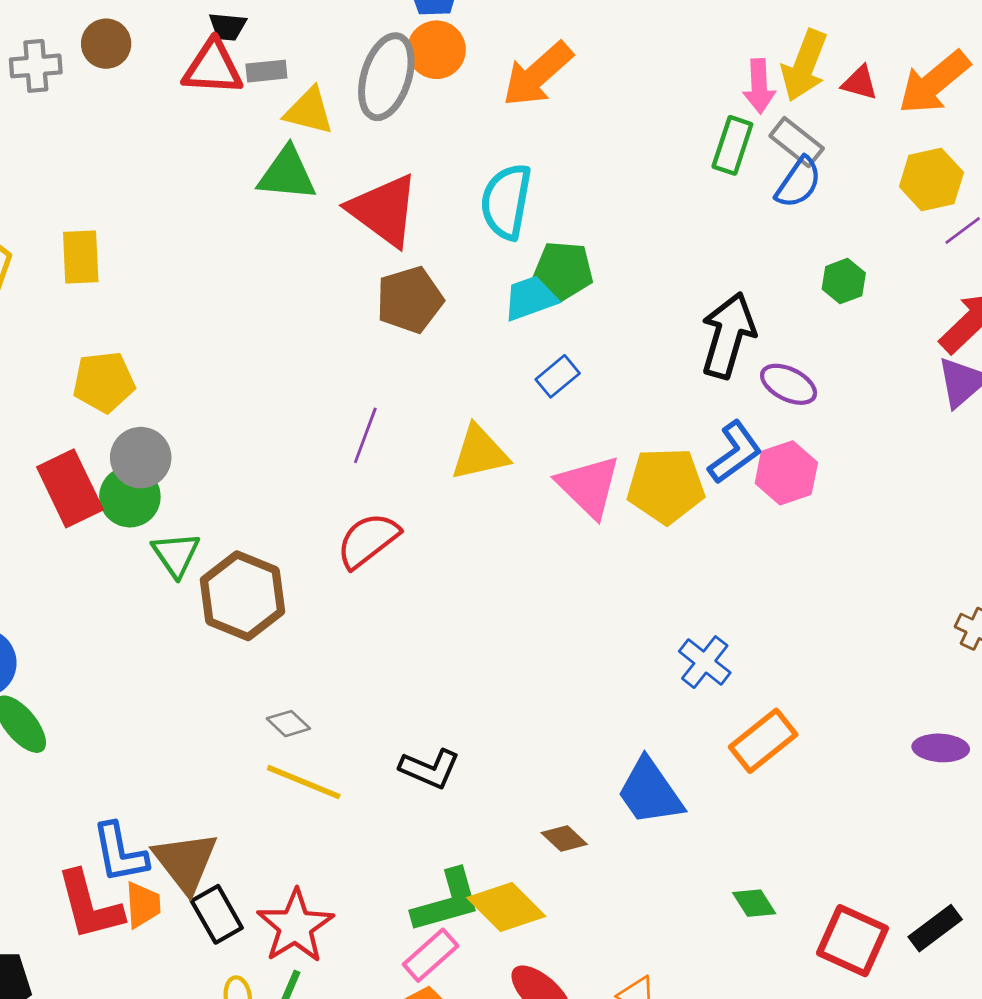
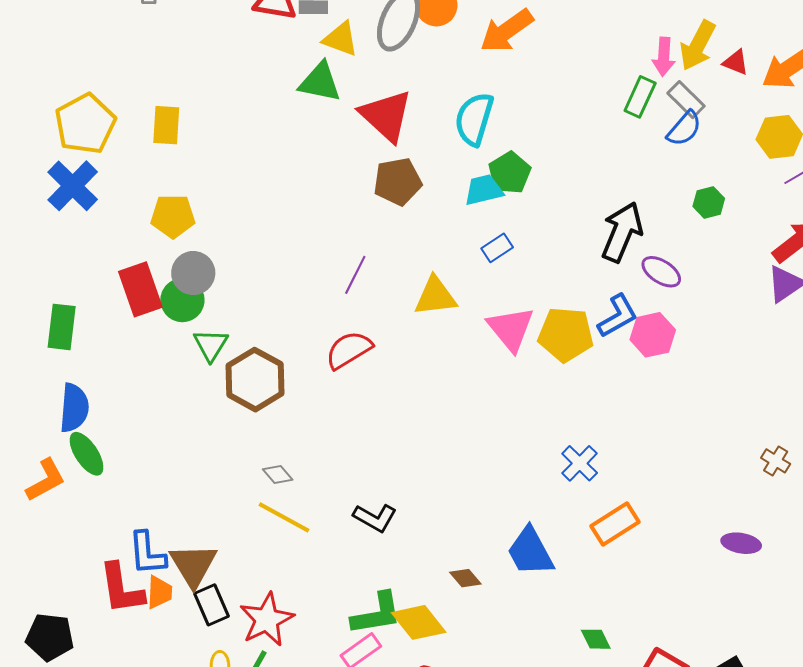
green pentagon: (563, 270) -> (510, 173), turned 30

